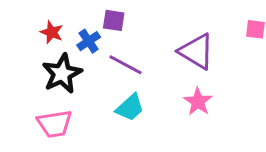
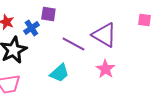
purple line: (126, 65) -> (73, 44), moved

